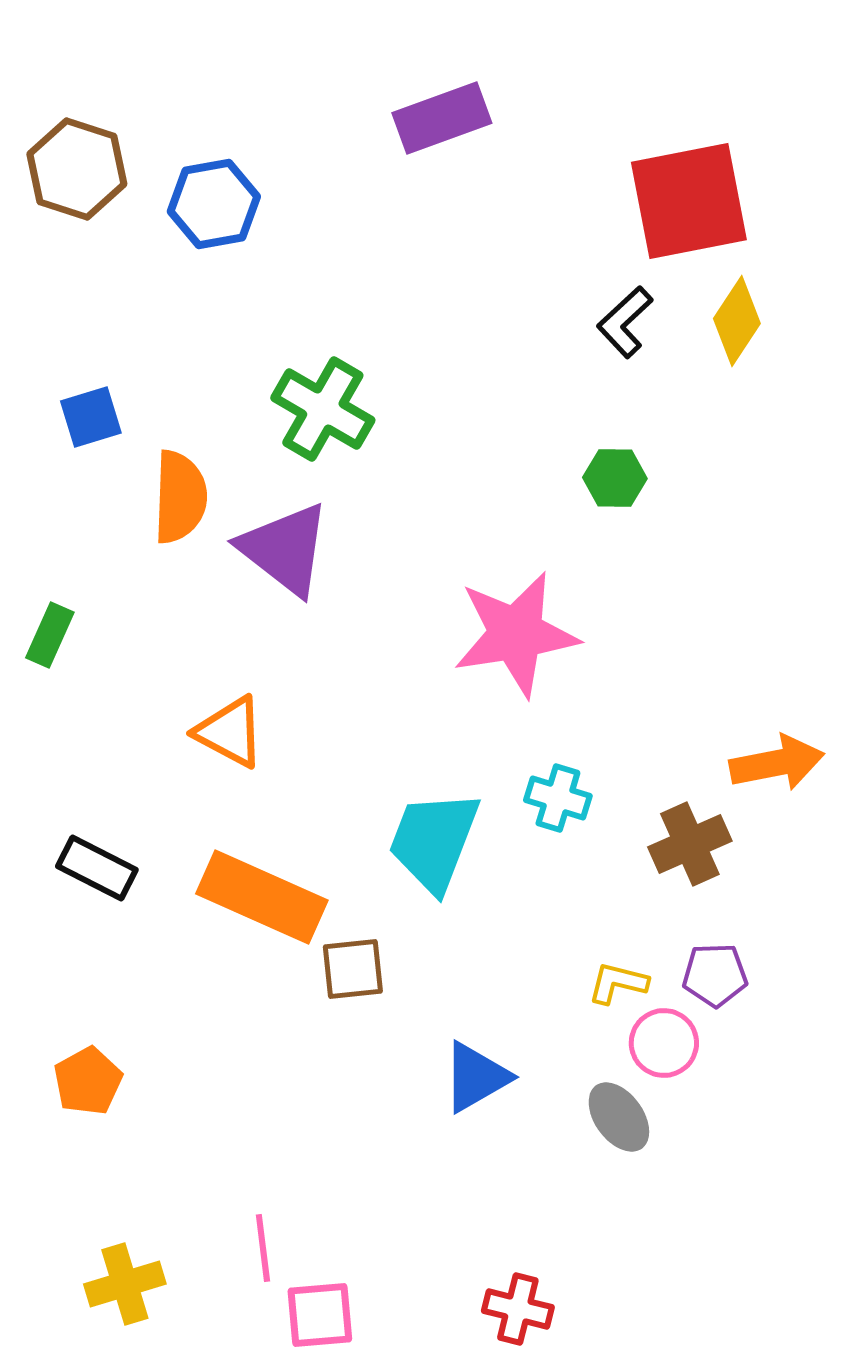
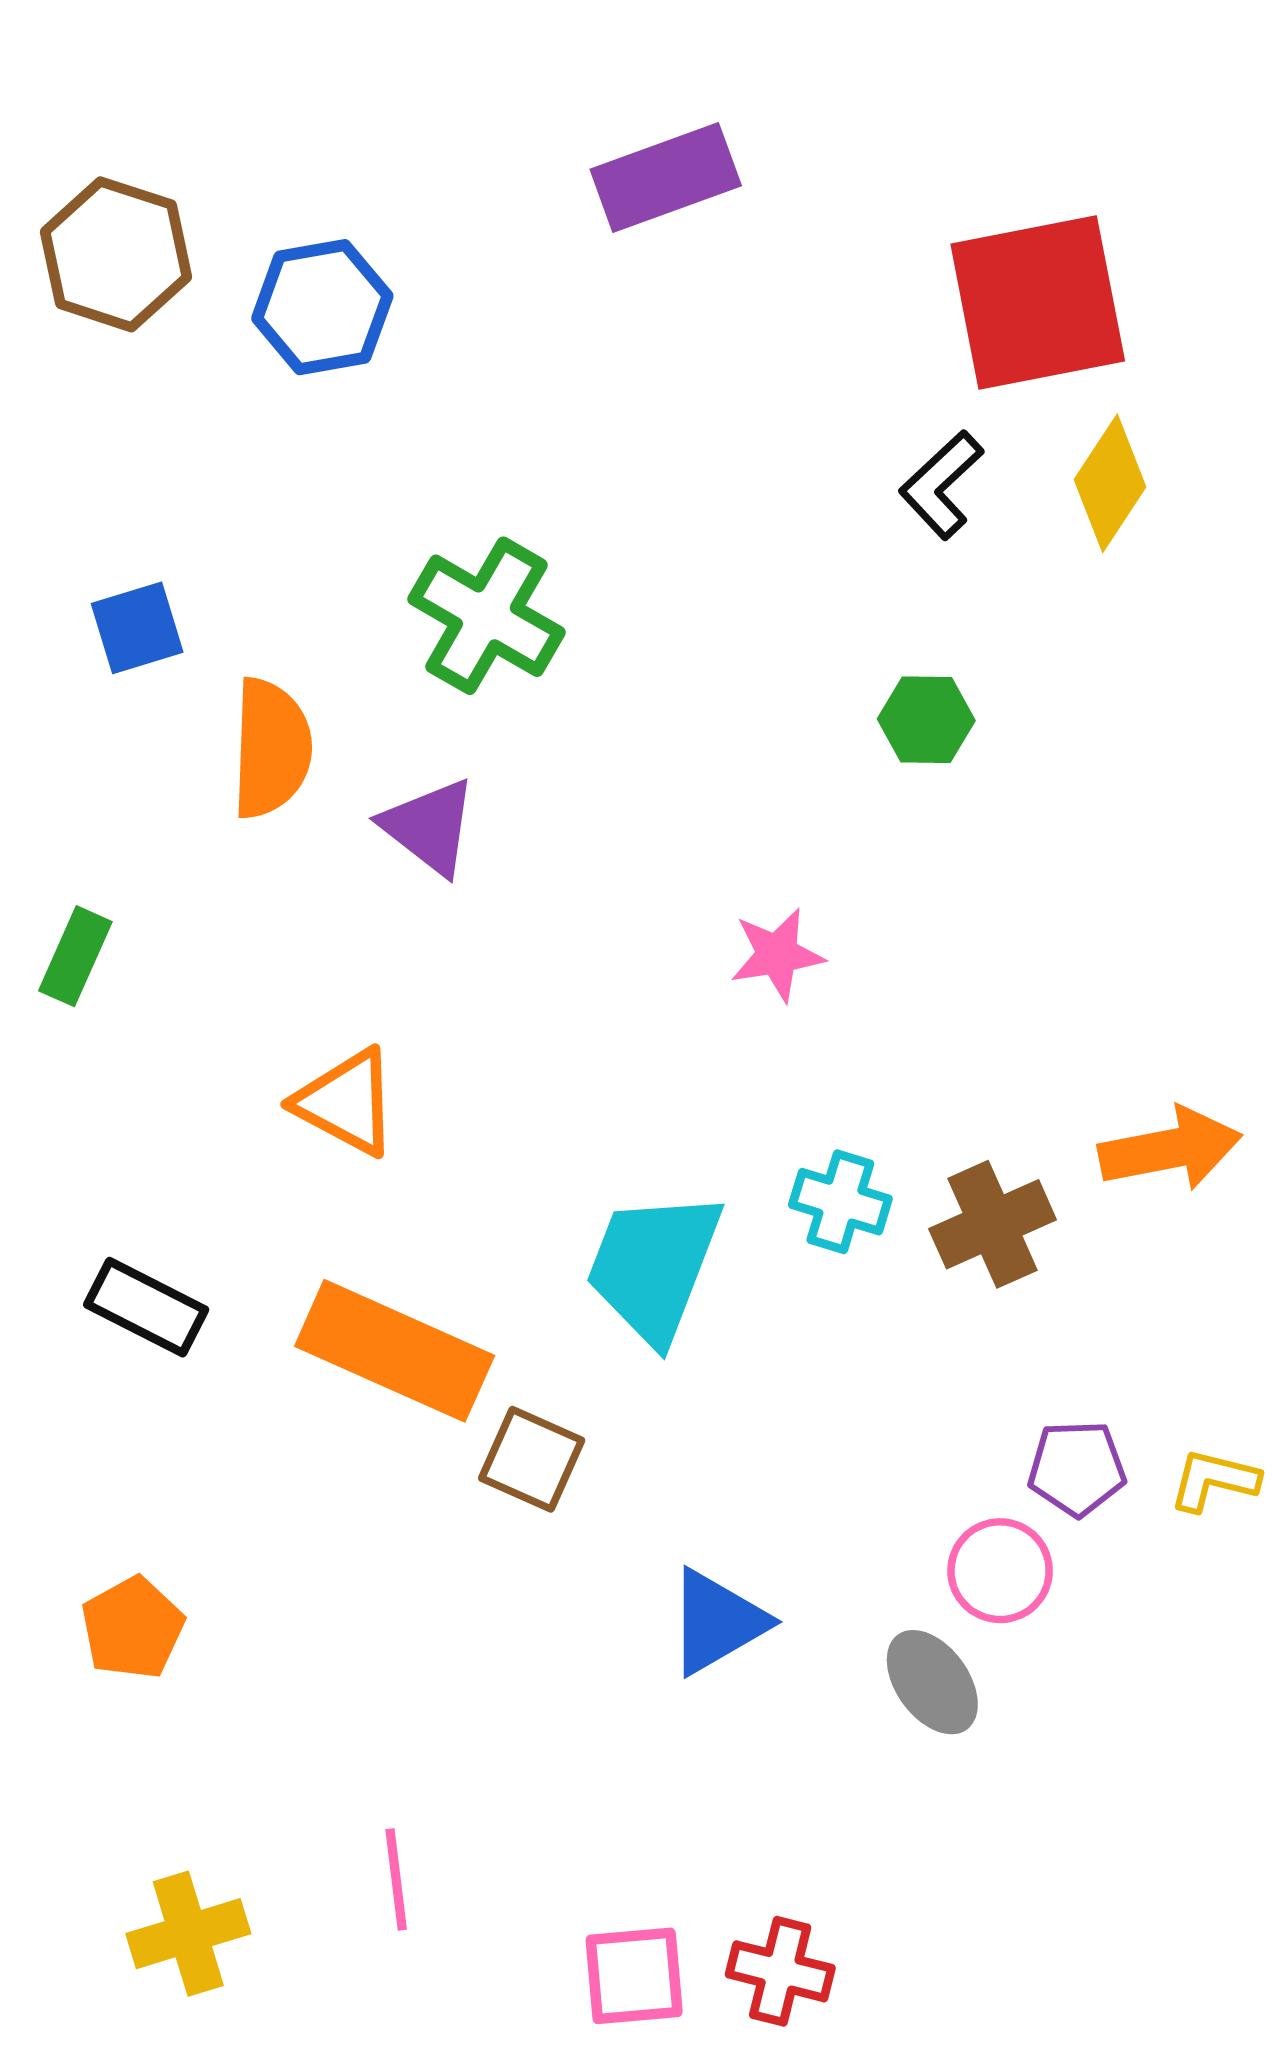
purple triangle: (285, 549) -> (429, 827), size x0.7
pink star: (516, 634) -> (777, 955), size x0.5
brown cross: (690, 844) -> (993, 1224), moved
brown square: (353, 969) -> (532, 1459), turned 30
yellow L-shape: (618, 983) -> (1214, 1480), moved
pink square: (320, 1315) -> (634, 1976), moved

